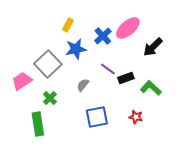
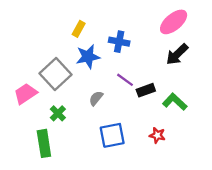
pink ellipse: (128, 28) -> (174, 22), moved
blue cross: (103, 36) -> (119, 42), turned -36

